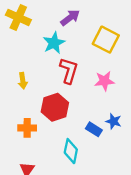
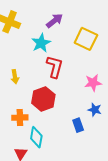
pink star: (104, 81) -> (93, 83), moved
blue rectangle: (94, 129) -> (78, 125), moved, turned 40
cyan diamond: (71, 151) -> (36, 137), moved

